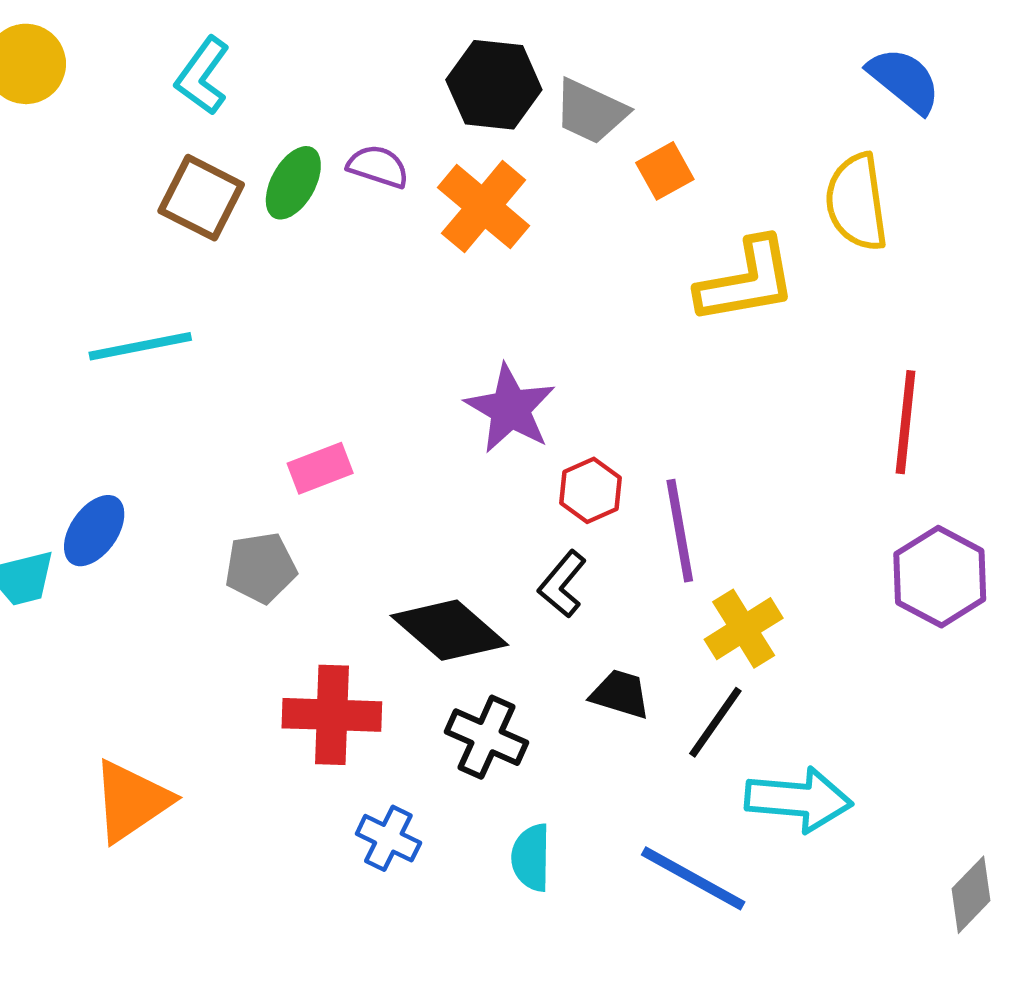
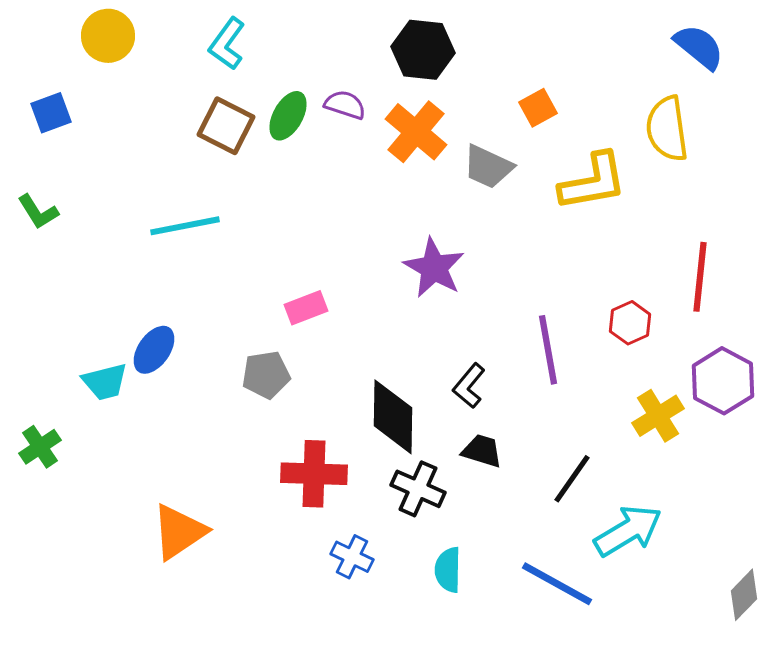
gray trapezoid: (591, 111) -> (488, 167), moved
red hexagon: (591, 490) -> (630, 323), moved
yellow cross: (744, 629) -> (658, 416), moved
black diamond: (449, 630) -> (393, 417), turned 50
black trapezoid: (620, 694) -> (482, 451), moved
cyan arrow: (799, 800) -> (628, 531), turned -36

